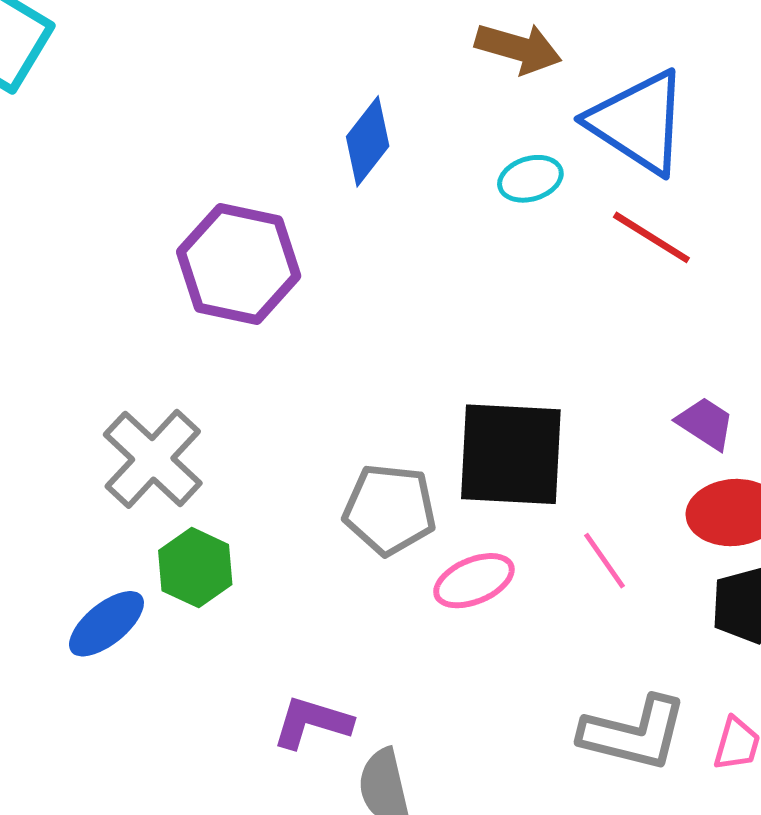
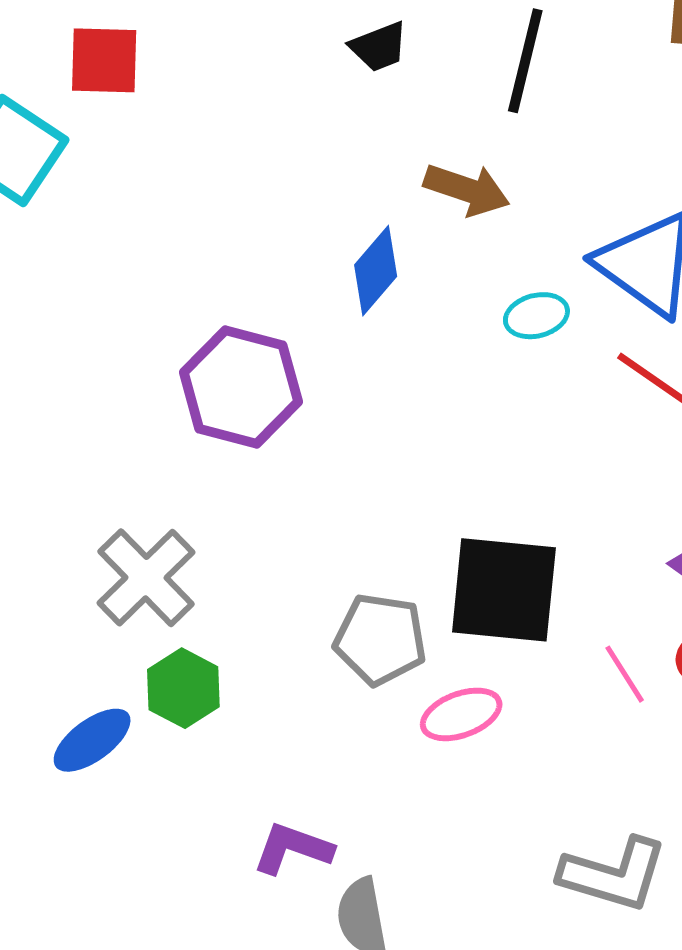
brown arrow: (518, 48) -> (467, 190), moved
pink line: (604, 561) -> (625, 674), moved

